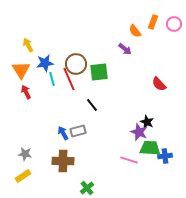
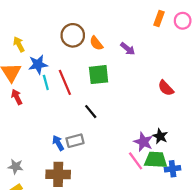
orange semicircle: (135, 31) -> (96, 43), moved
brown circle: (76, 64) -> (73, 35), moved
black star: (147, 122) -> (160, 136), moved
pink line: (129, 160) -> (136, 161), moved, turned 36

